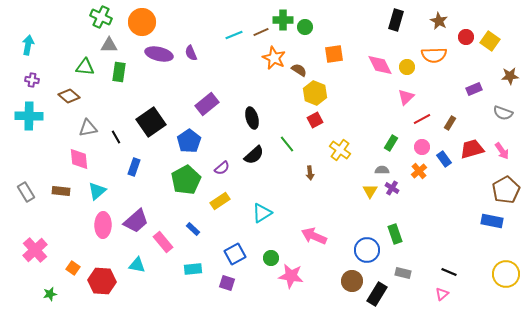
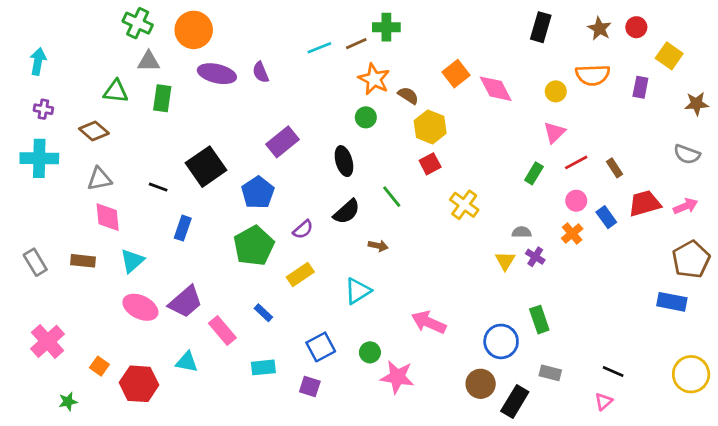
green circle: (305, 27) -> (366, 117), moved
red circle: (466, 37) -> (636, 27), moved
orange square: (334, 54) -> (456, 74), turned -30
pink diamond: (380, 65) -> (496, 89), moved
purple rectangle: (474, 89) -> (640, 87), moved, turned -56
brown rectangle: (450, 123) -> (614, 168), turned -64
gray triangle: (88, 128) -> (99, 179), moved
black line: (116, 137) -> (158, 187), turned -40
green rectangle: (391, 143) -> (534, 173), moved
pink arrow: (502, 151) -> (686, 206), turned -78
brown arrow: (310, 173) -> (378, 246), moved, turned -72
pink ellipse: (103, 225) -> (140, 307), turned -65

